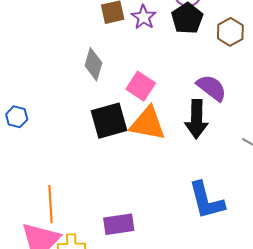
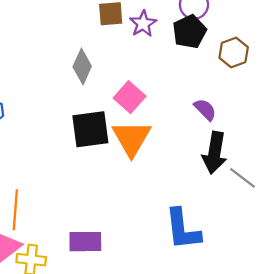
purple semicircle: (212, 88) -> (205, 110), size x0.7
black arrow: (197, 119) -> (215, 153), moved
orange triangle: (148, 124) -> (131, 138), turned 42

